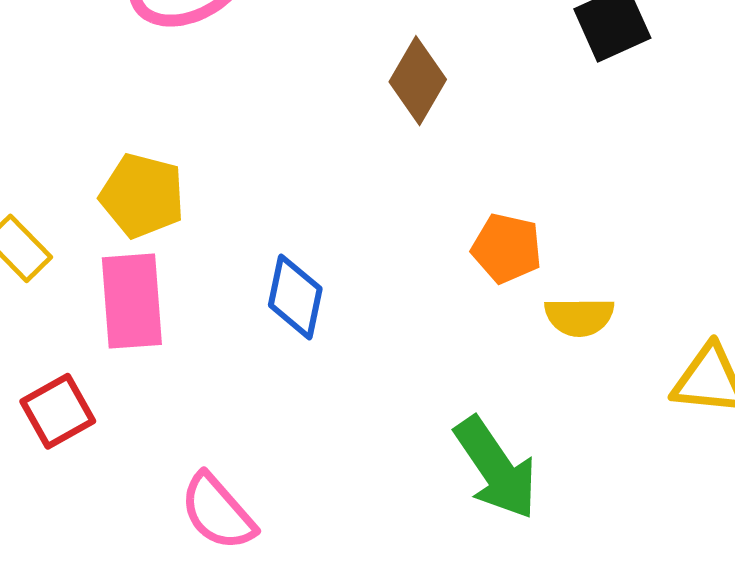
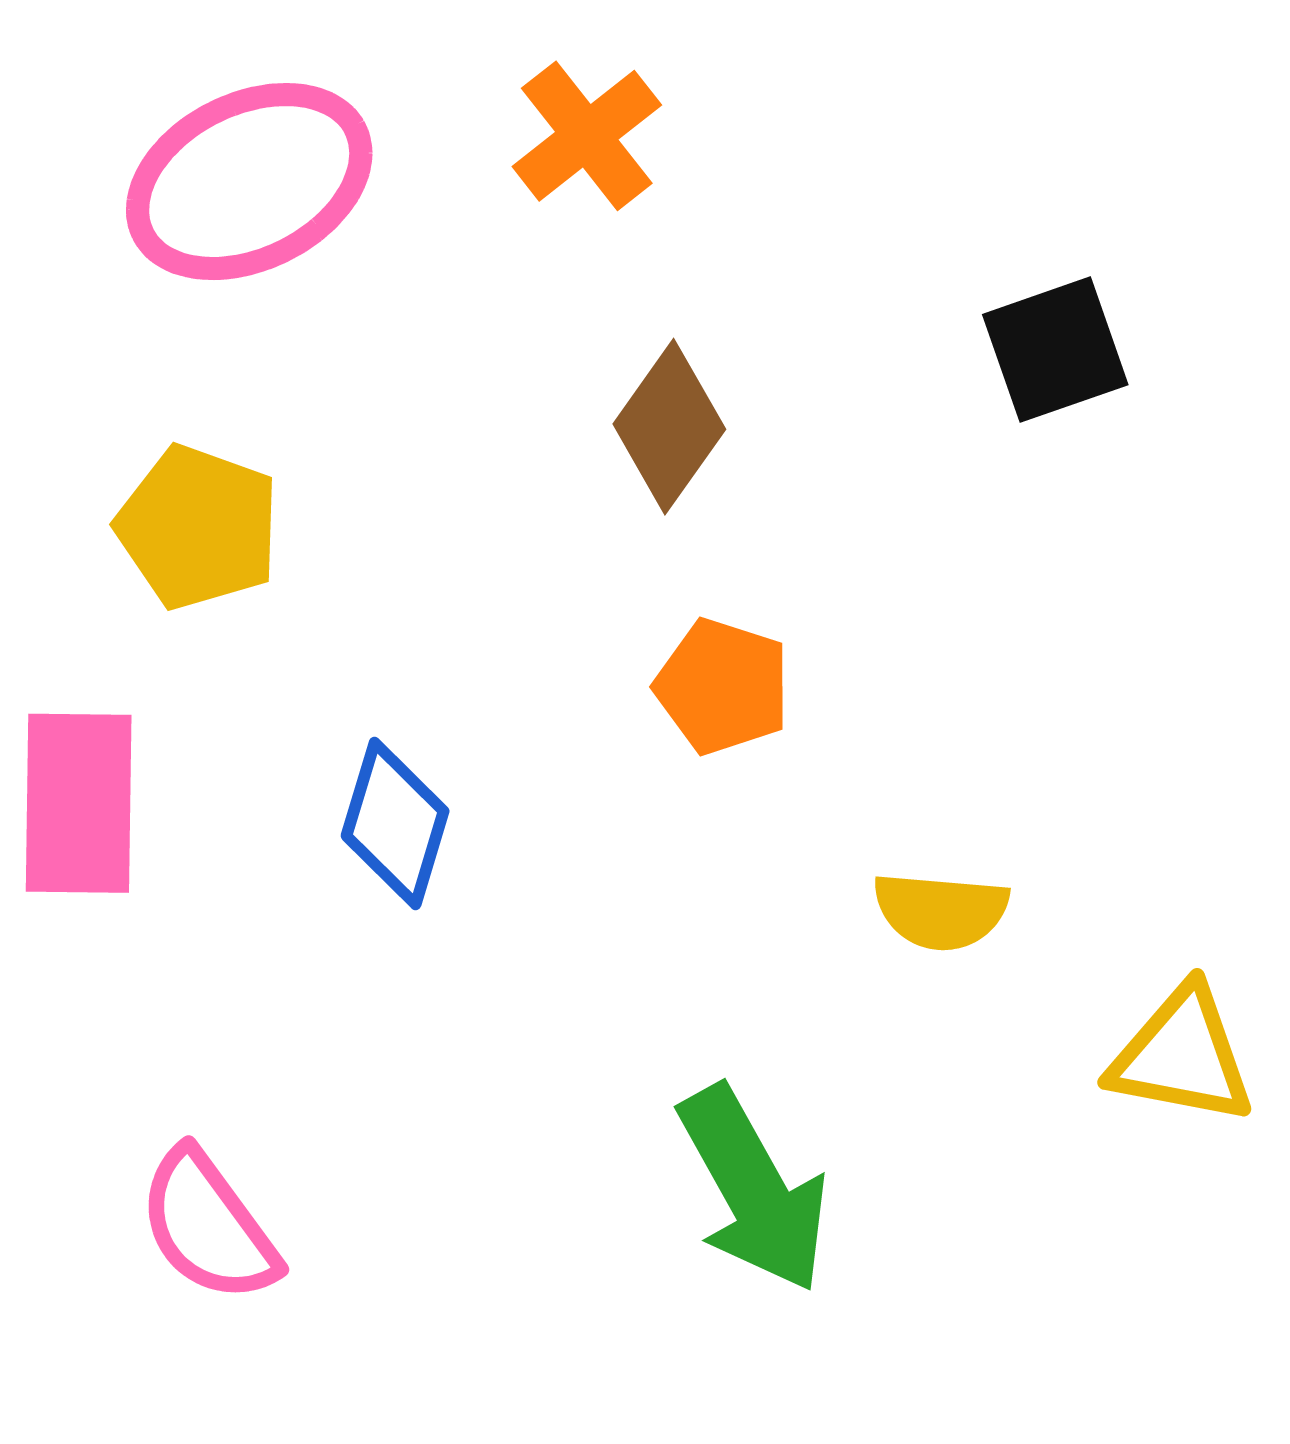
yellow pentagon: (142, 196) -> (198, 527), moved
orange pentagon: (507, 248) -> (723, 687), moved

